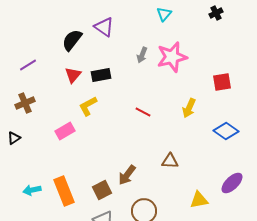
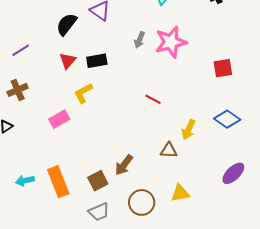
yellow arrow: (189, 108) -> (189, 130), moved
red line: (143, 112) -> (153, 99), moved
yellow triangle: (199, 200) -> (180, 193), moved

